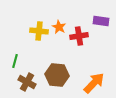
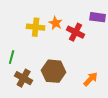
red cross: (79, 36) -> (76, 32), turned 36
orange arrow: (94, 83) -> (91, 79), size x0.7

